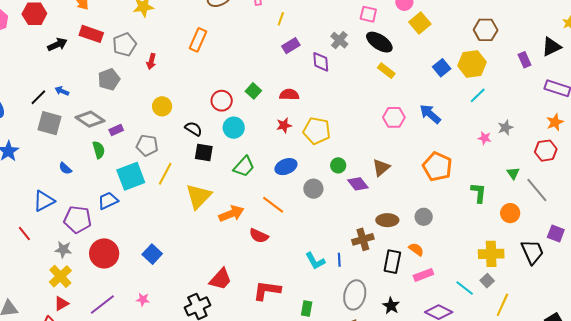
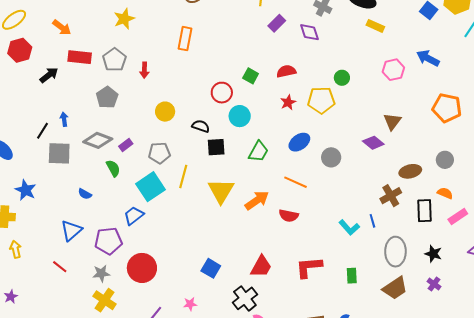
blue arrow: (62, 91) -> (64, 119), turned 72
green circle: (338, 165) -> (342, 78), moved
blue square: (152, 254) -> (211, 268), moved

